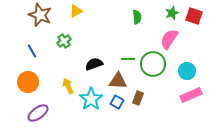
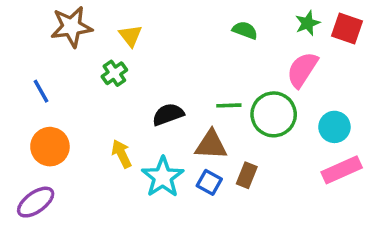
yellow triangle: (76, 11) -> (130, 36), moved, turned -40
brown star: (40, 15) -> (71, 27), turned -30
green semicircle: (137, 17) -> (245, 30), turned -64
blue line: (32, 51) -> (41, 91), moved
purple ellipse: (38, 113) -> (36, 202), moved

